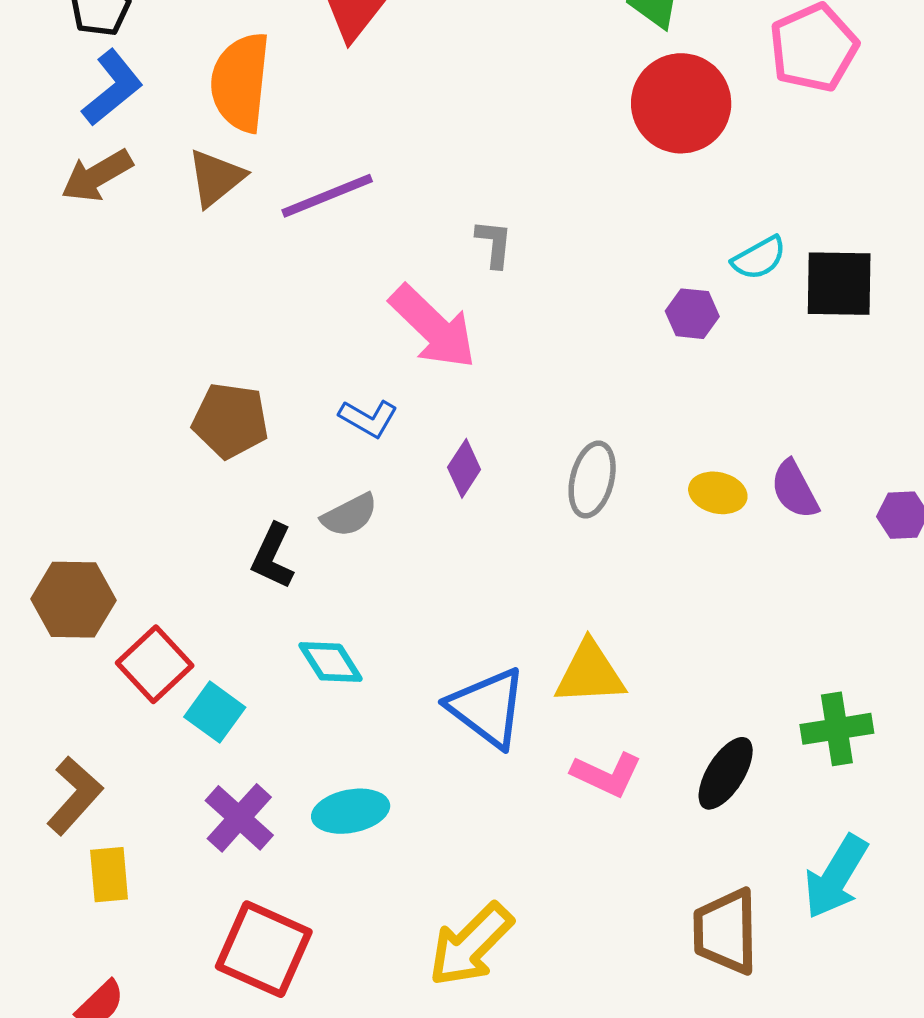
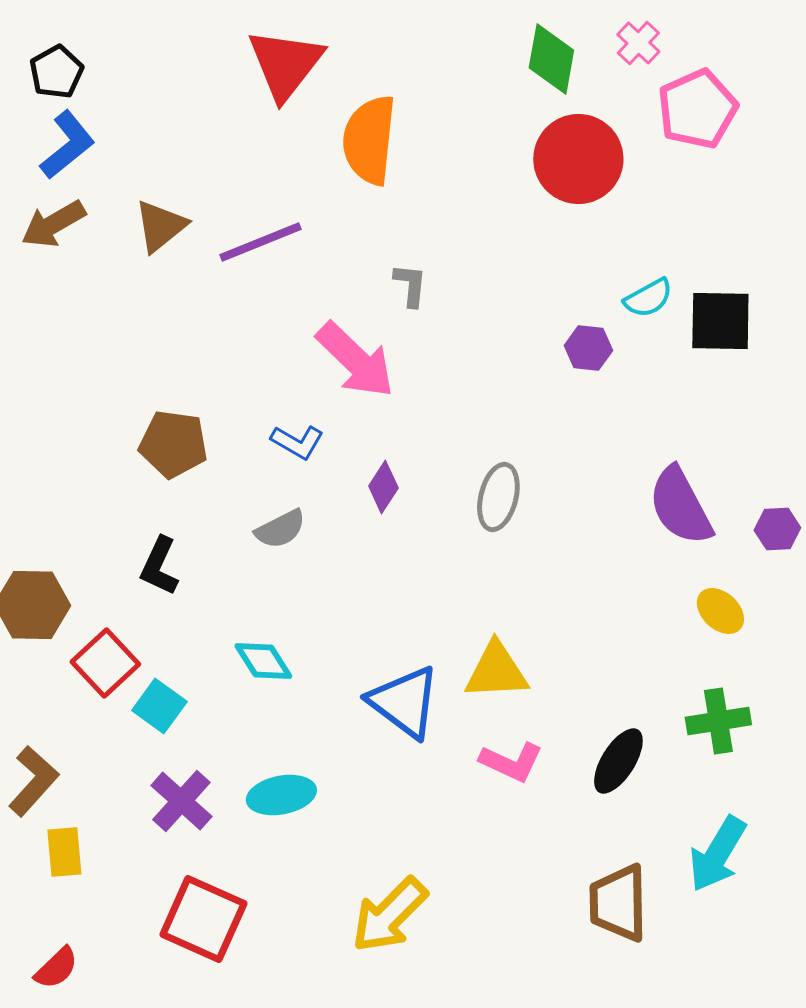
orange semicircle: (240, 82) -> (369, 140), moved
purple semicircle: (795, 490) -> (680, 506), size x1.5
yellow ellipse: (718, 493) -> (720, 611), moved, turned 30
black L-shape: (273, 556) -> (159, 566), moved

